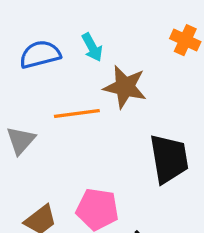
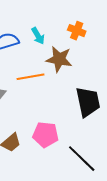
orange cross: (185, 40) -> (77, 31), moved

